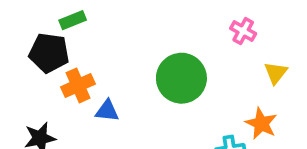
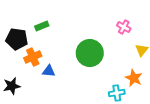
green rectangle: (73, 20) -> (42, 26), moved

